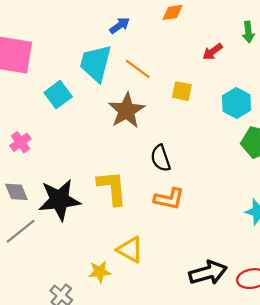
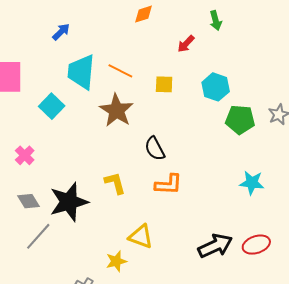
blue arrow: (120, 26) -> (61, 32), moved
yellow L-shape: (112, 188) -> (115, 183), size x0.7

